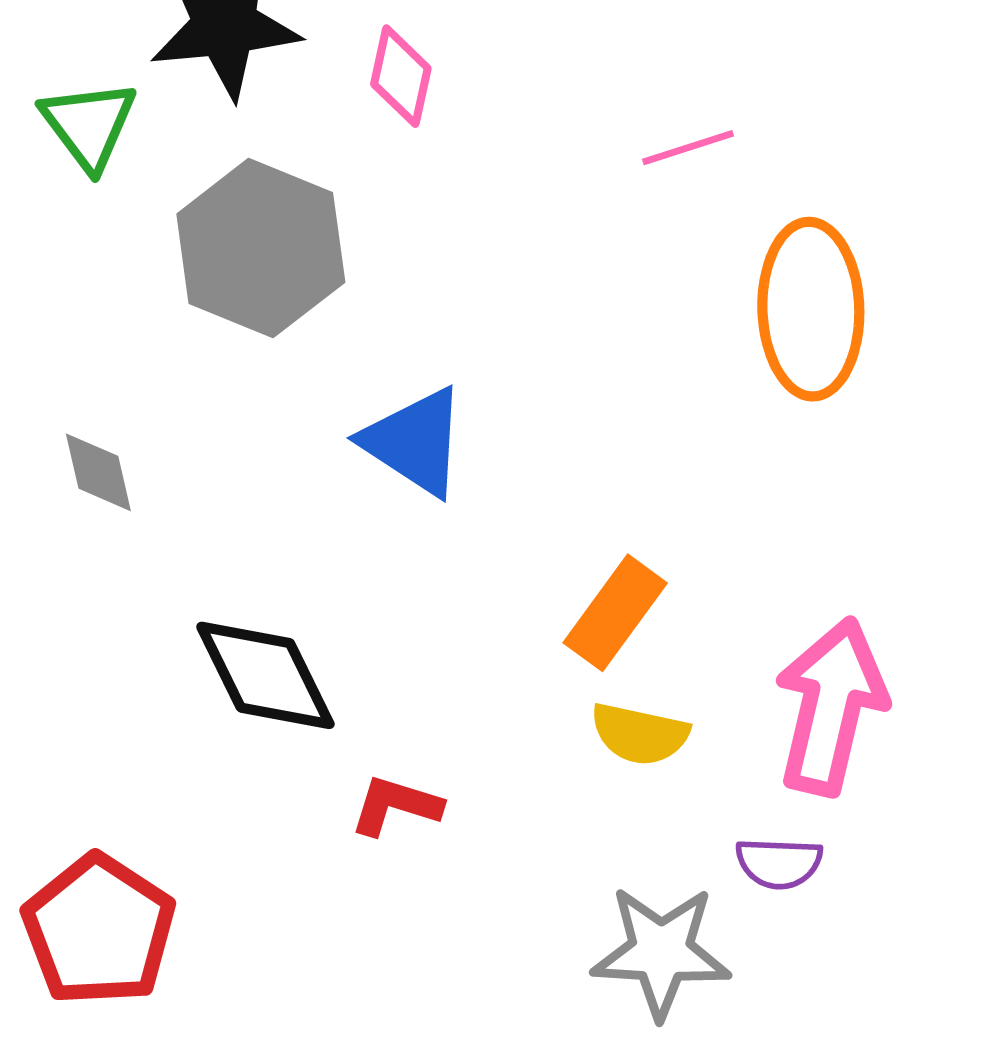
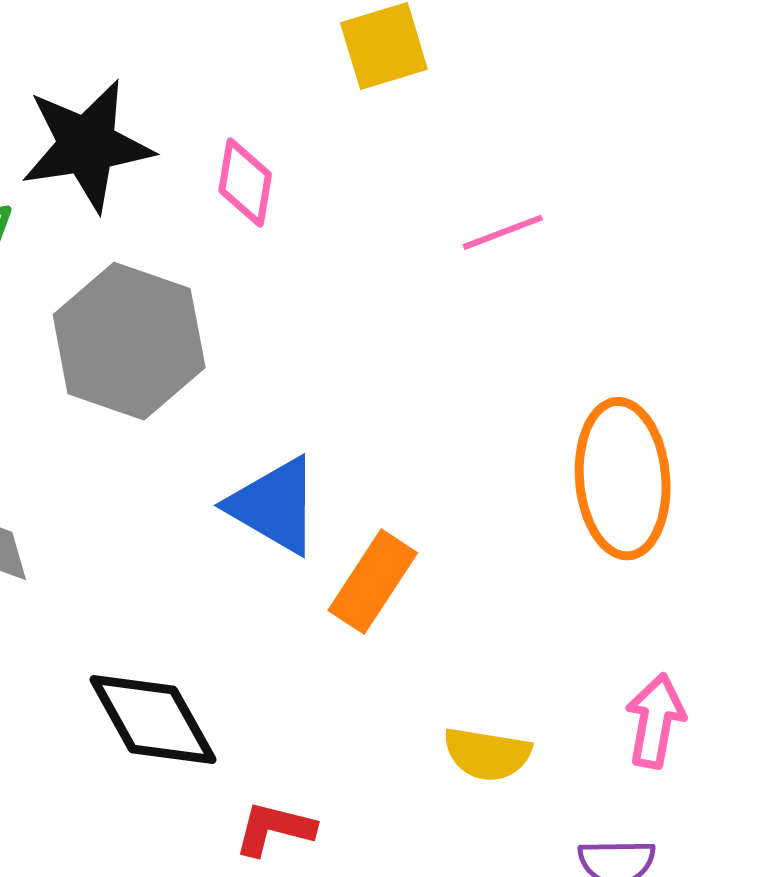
orange ellipse: (811, 309) -> (623, 479), moved
orange rectangle: (615, 613) -> (373, 582), moved
pink arrow: (831, 706) -> (655, 721), size x0.6

